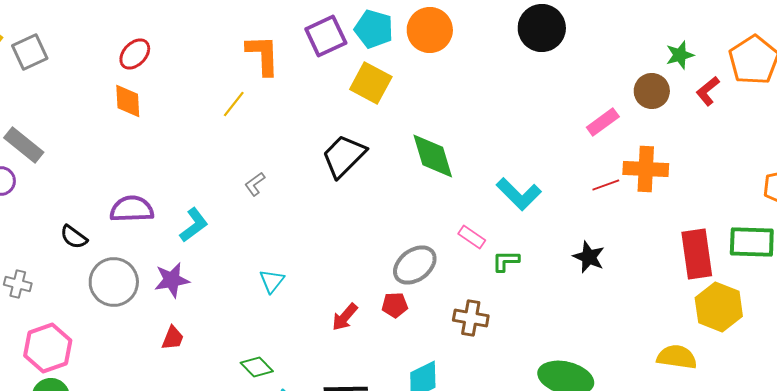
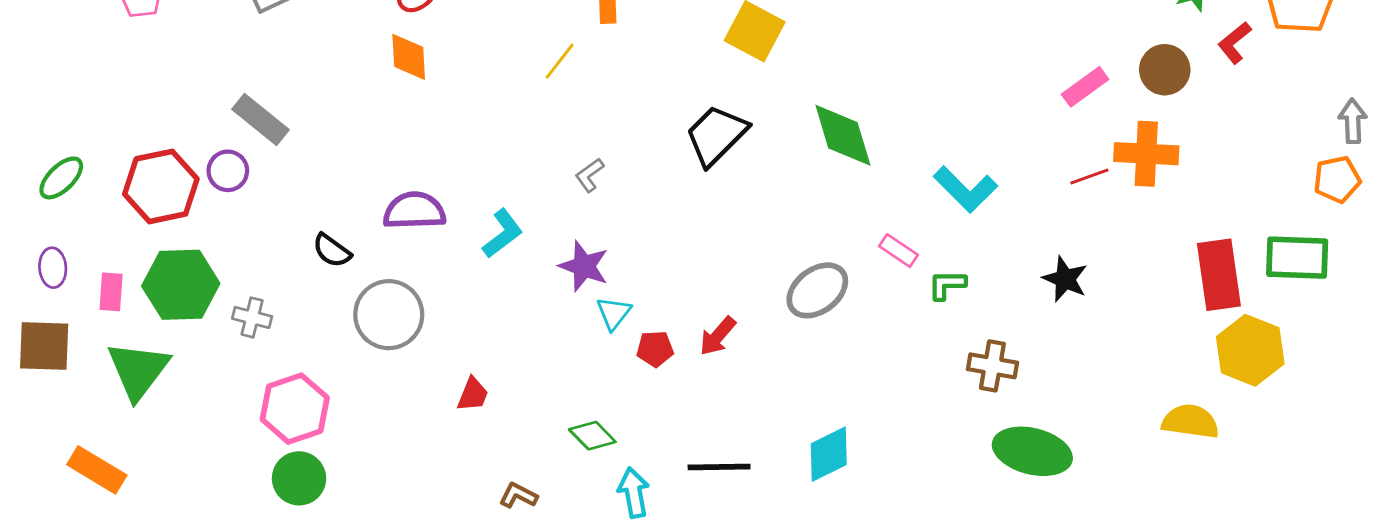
brown circle: (652, 91) -> (1165, 70), moved
purple star: (172, 280) -> (584, 266), moved, turned 30
red pentagon: (395, 305) -> (655, 349), moved
red arrow: (345, 317) -> (718, 336), moved
brown cross: (471, 318) -> (992, 366), moved

